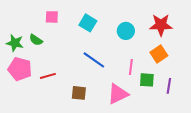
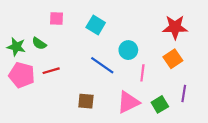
cyan circle: (126, 31) -> (128, 50), moved
red line: (48, 76) -> (51, 71), moved
green square: (147, 80) -> (160, 104), moved, turned -35

